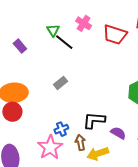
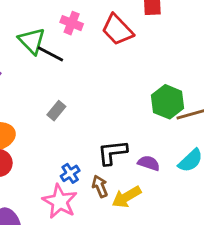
green triangle: (53, 30) -> (32, 41), size x1.5
red trapezoid: (115, 35) -> (117, 30), turned 40

